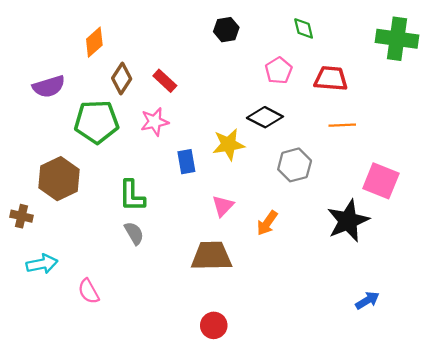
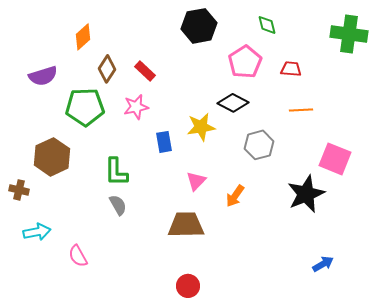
black hexagon: (226, 30) -> (199, 26), size x1.6
pink pentagon: (279, 71) -> (245, 62), size x1.4
red trapezoid: (331, 79) -> (291, 69), size x0.7

